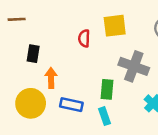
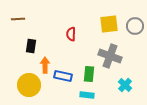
yellow square: (115, 26) -> (109, 24), moved
blue rectangle: (71, 105) -> (63, 76), moved
cyan rectangle: (104, 116) -> (87, 95), turned -64

